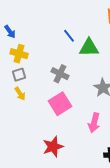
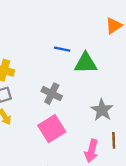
blue line: (69, 36) -> (62, 49), turned -40

